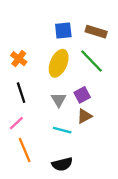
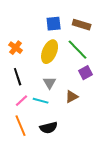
purple square: (82, 95) -> (86, 73), moved
pink line: (16, 123) -> (22, 101), moved
cyan line: (62, 130) -> (41, 101), moved
black semicircle: (62, 164) -> (49, 128), moved

